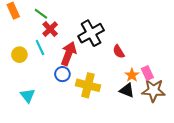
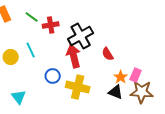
red cross: (50, 29) -> (51, 25), moved, turned 35
red arrow: (69, 54) -> (74, 56), moved, turned -35
pink rectangle: (147, 73) -> (136, 75), turned 48

